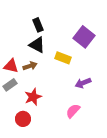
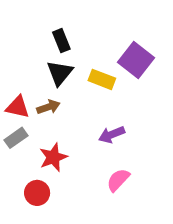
black triangle: (37, 45) -> (60, 73), turned 42
yellow rectangle: (63, 58) -> (102, 79), moved
purple arrow: (83, 83) -> (112, 135), moved

